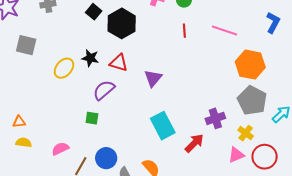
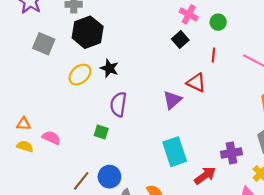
black square: (94, 12) -> (180, 40), moved
black hexagon: (122, 23) -> (88, 32), moved
red triangle: (119, 63) -> (196, 83), moved
purple semicircle: (104, 90) -> (118, 104), turned -50
pink semicircle: (60, 149) -> (51, 138), moved, turned 42

